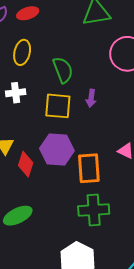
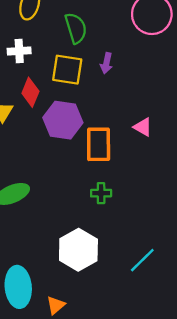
red diamond: (26, 164) -> (30, 92), moved
green cross: (94, 210) -> (101, 193), size x0.6

